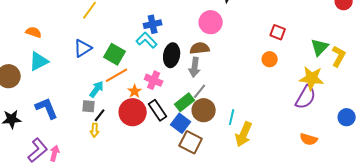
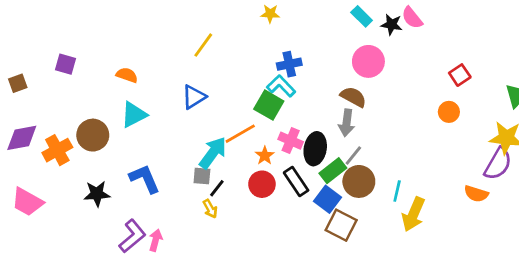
red square: (278, 32) -> (460, 75), turned 35
brown semicircle: (200, 48) -> (353, 97), turned 36
green square: (115, 54) -> (269, 105), moved
black ellipse: (172, 55) -> (315, 149), moved
cyan arrow: (97, 89) -> (213, 153), size x1.4
red circle: (133, 112) -> (262, 184), size x0.7
yellow arrow: (95, 130) -> (210, 209), turned -32
orange semicircle: (309, 139) -> (476, 194), moved

